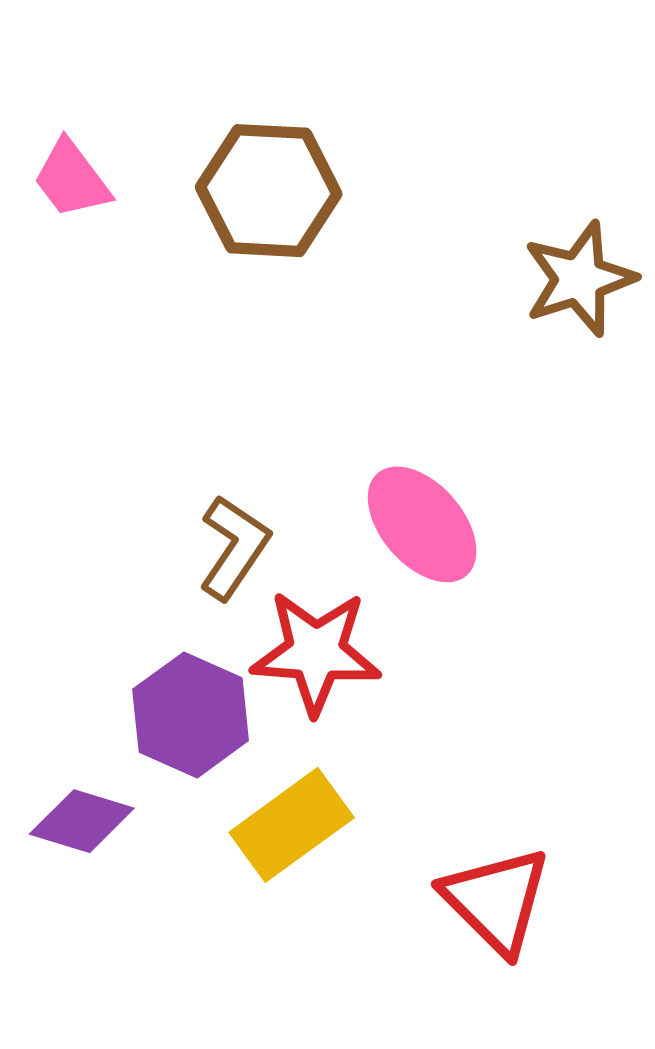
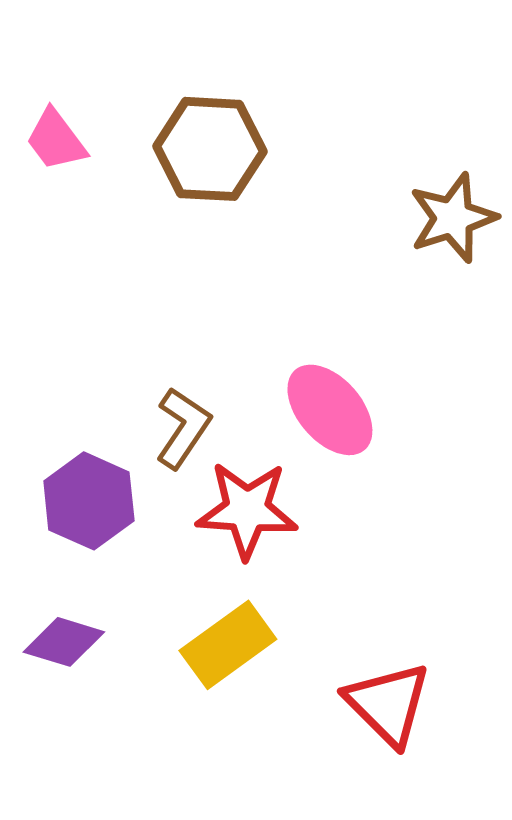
purple hexagon: (191, 715) -> (89, 501), moved

